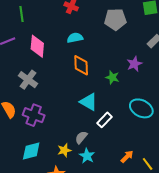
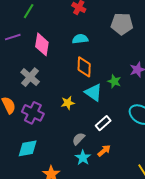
green line: (21, 14) -> (29, 11), turned 35
cyan triangle: (89, 102) -> (93, 92), moved
yellow star: (64, 150) -> (68, 103), moved
orange arrow: (127, 157) -> (104, 151), moved

